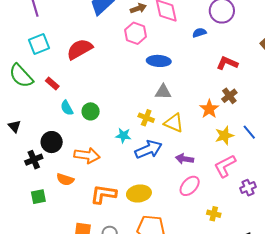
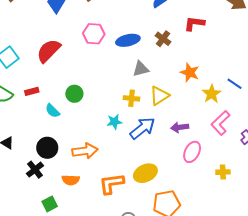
pink hexagon: (136, 33) -> (94, 34), moved
red rectangle: (52, 83) -> (32, 91), turned -40
brown cross: (229, 96) -> (163, 39), moved
green circle: (91, 111) -> (74, 94), moved
yellow triangle: (174, 123) -> (159, 96), turned -40

